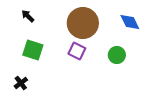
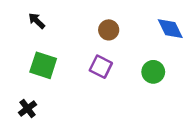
brown circle: (83, 23) -> (109, 30), size x0.5

